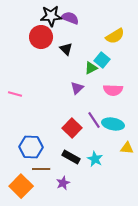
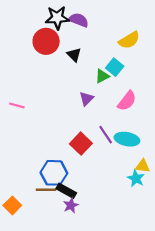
pink semicircle: (113, 90) -> (127, 101), turned -54
blue hexagon: (31, 147) -> (54, 173), moved
black rectangle: (71, 157) -> (66, 191), moved
cyan star: (95, 159) -> (136, 178), moved
orange square: (21, 186) -> (12, 205), moved, size x0.7

